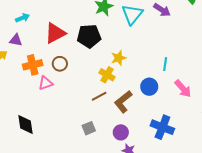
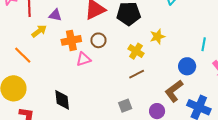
yellow cross: (107, 75) -> (136, 51), moved
brown L-shape: (123, 102) -> (174, 91), moved

